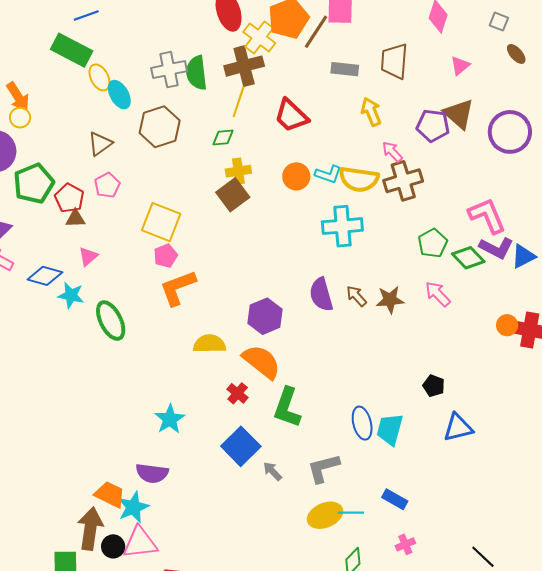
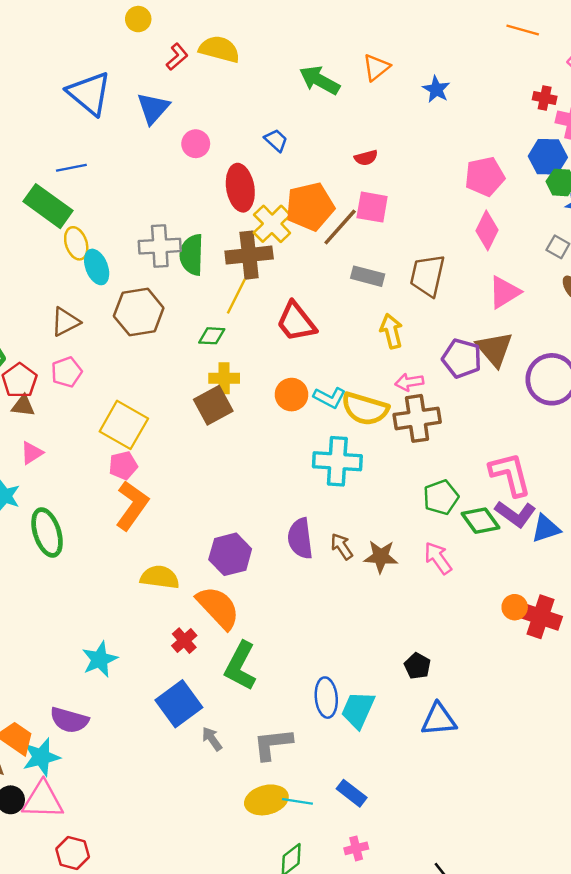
pink triangle: (460, 66) -> (504, 292), size x1.4
pink arrow: (392, 152) -> (409, 382), turned -65
orange L-shape: (178, 288) -> (132, 505), turned 138

